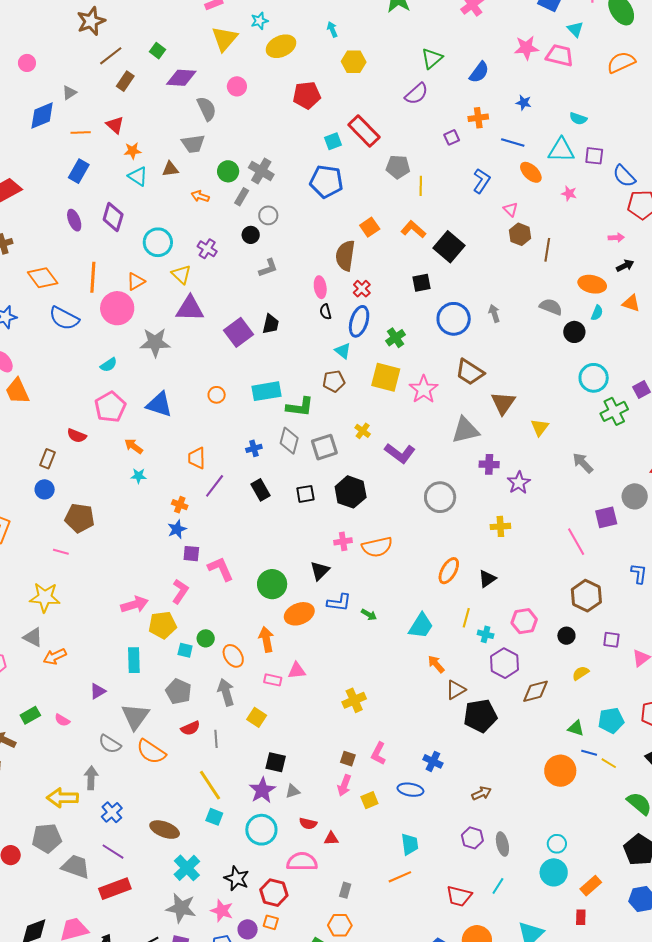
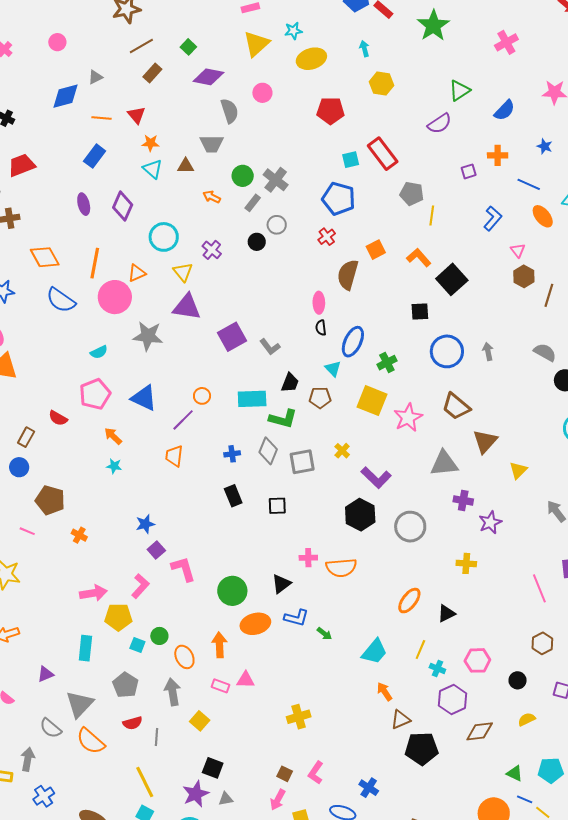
gray L-shape: (268, 268) -> (270, 347), moved, turned 65
red cross: (362, 289) -> (327, 237), moved
black trapezoid: (271, 324) -> (290, 383), moved
purple line: (215, 486) -> (183, 420), moved
black hexagon: (351, 492) -> (360, 515), moved
orange cross: (180, 505) -> (79, 535), moved
purple square: (191, 554) -> (156, 550), turned 36
brown hexagon: (586, 596) -> (542, 643), size x0.7

